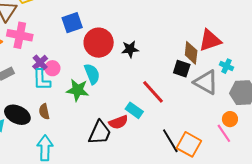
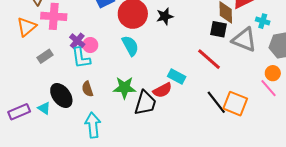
green star: (78, 90) -> (124, 88), moved
red line: (153, 92) -> (209, 59), moved
black ellipse: (17, 115) -> (61, 96), turned 35

